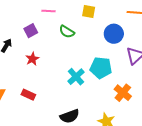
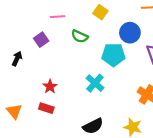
yellow square: (89, 11) -> (100, 12), turned 32
red star: (32, 59) -> (50, 87), moved
cyan pentagon: (101, 68) -> (113, 55), moved

